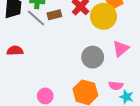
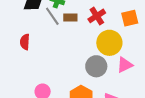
yellow circle: (103, 16) -> (109, 43), moved
red semicircle: (15, 51) -> (25, 42), turned -98

